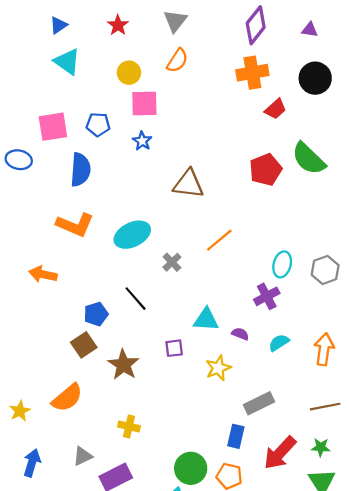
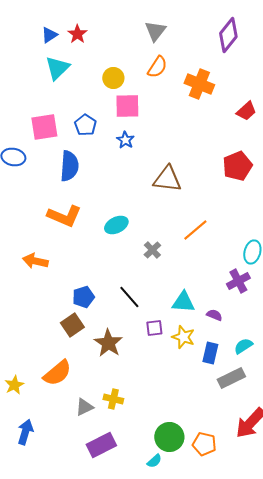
red star: (118, 25) -> (77, 34), moved
cyan triangle: (67, 62) -> (57, 68), turned 40
orange cross: (252, 73) -> (199, 84), moved, turned 32
blue pentagon: (98, 124) -> (85, 125), turned 30
cyan ellipse: (132, 235) -> (116, 225), size x0.7
black line: (136, 299) -> (129, 297), moved
cyan semicircle: (279, 343) -> (243, 346), moved
yellow star: (218, 368) -> (183, 337), moved, turned -30
blue rectangle: (236, 436) -> (210, 353), moved
gray triangle: (83, 456) -> (84, 407), moved

